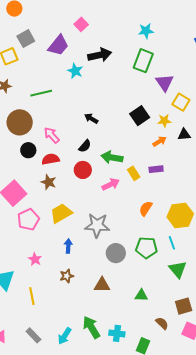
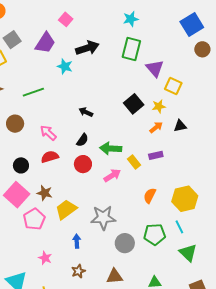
brown circle: (20, 122) -> (15, 124), size x0.7
black triangle: (184, 134) -> (180, 126), moved
black circle: (28, 150) -> (21, 165), moved
brown star: (49, 182) -> (45, 193), moved

